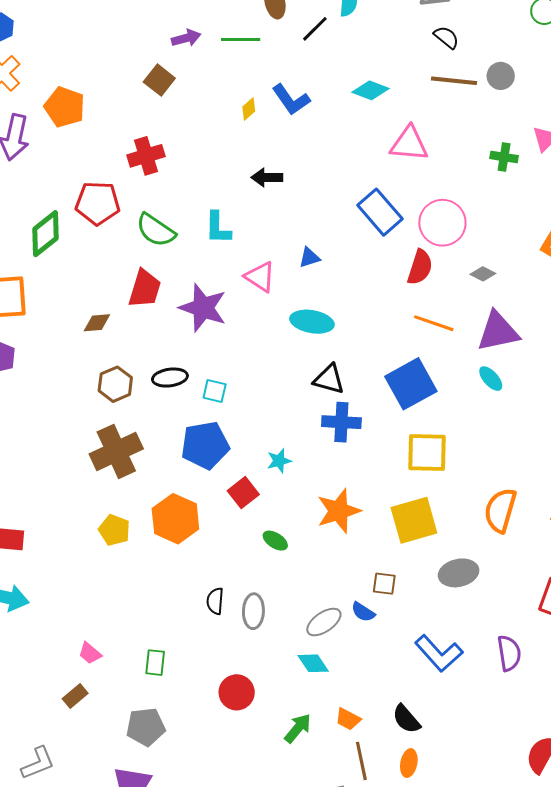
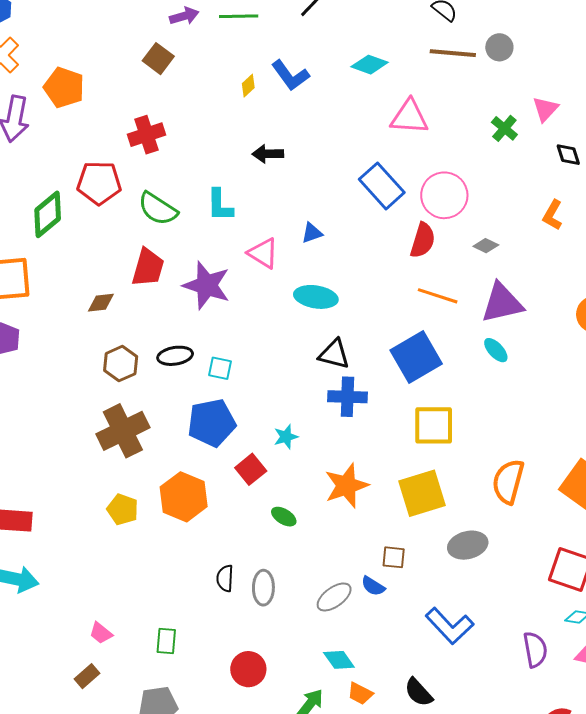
green cross: (504, 157) -> (504, 128), turned 32
purple semicircle: (509, 653) -> (535, 650), moved
cyan diamond: (313, 663) -> (339, 660), moved

